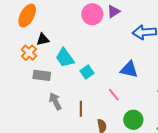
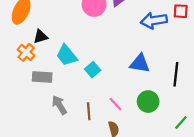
pink line: (114, 95) -> (116, 104), moved
green circle: (133, 120) -> (148, 102), moved

